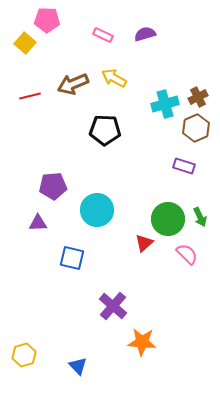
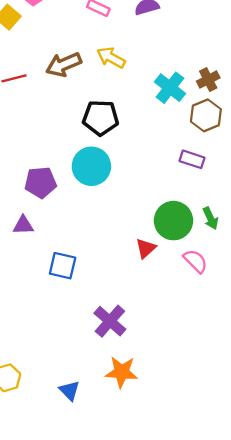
cyan cross: (165, 104) -> (170, 88), turned -36
cyan circle: (97, 210) -> (91, 166), moved
orange star: (142, 342) -> (121, 372), moved

